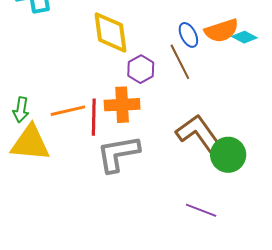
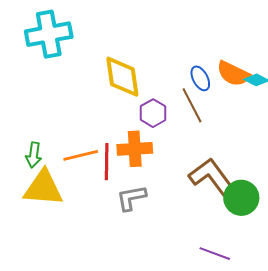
orange semicircle: (222, 31) -> (233, 74), turned 44
gray L-shape: (118, 154) -> (131, 198), size x0.7

